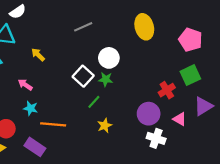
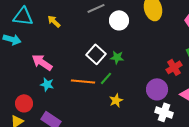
yellow arrow: (38, 55) -> (54, 21), moved
white circle: (109, 58) -> (119, 20), moved
pink arrow: (25, 85) -> (42, 62), size x1.5
orange line: (53, 124) -> (83, 81), moved

